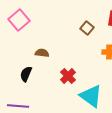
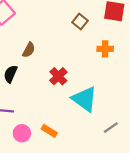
brown semicircle: (42, 53) -> (29, 50), turned 112

